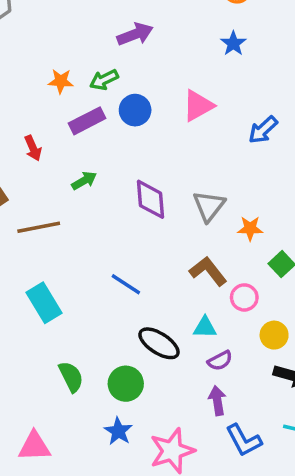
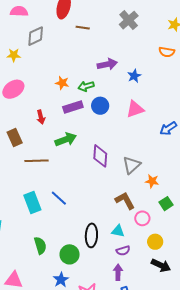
blue star: (233, 43) -> (134, 76), moved
green arrow: (84, 181) -> (66, 140), size x1.5
blue line: (126, 284) -> (59, 198), moved
black ellipse: (159, 343) -> (91, 235), turned 50

